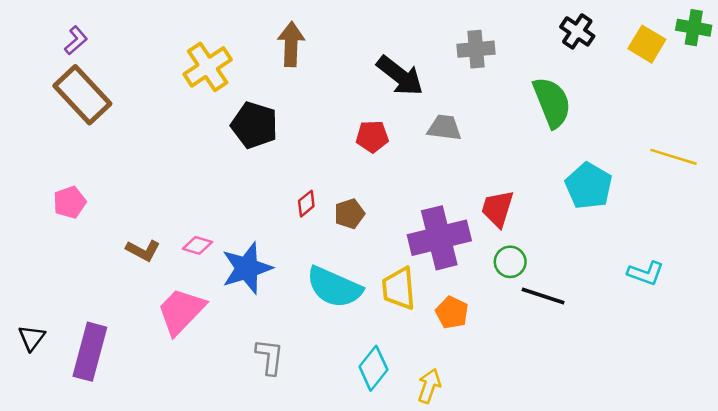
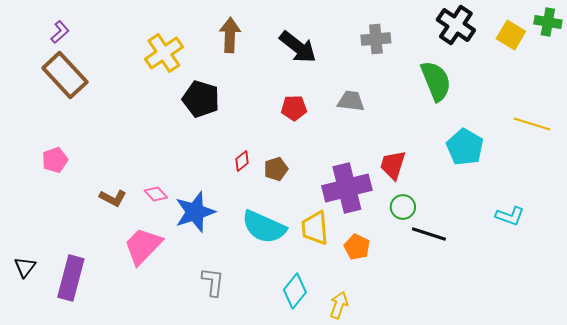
black cross: (577, 31) -> (456, 25), size x1.4
black arrow: (400, 76) -> (298, 47), moved
pink diamond: (197, 245) -> (156, 194), turned 30

